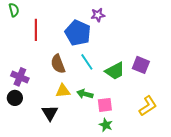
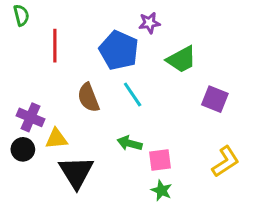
green trapezoid: (115, 71) -> (181, 59), moved
yellow triangle: (63, 91) -> (56, 139), moved
black triangle: (50, 113) -> (76, 172), size x1.4

